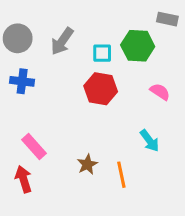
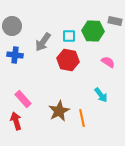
gray rectangle: (167, 19) -> (115, 21), moved
gray arrow: (62, 41) -> (43, 42), moved
brown star: (87, 164) -> (59, 111), size x1.5

